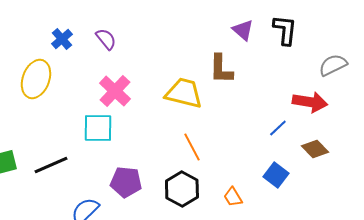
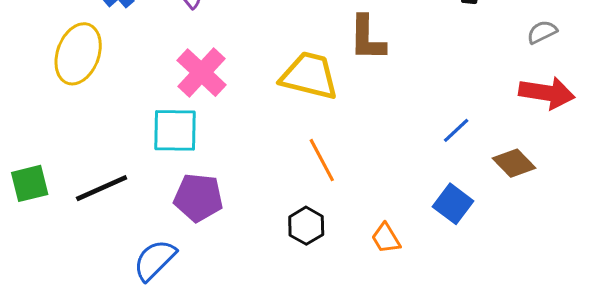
gray semicircle: (333, 65) -> (542, 32), size x0.7
red arrow: (310, 102) -> (547, 93), moved
purple pentagon: (126, 182) -> (198, 198), moved
black hexagon: (182, 189) -> (306, 226), size x0.7

